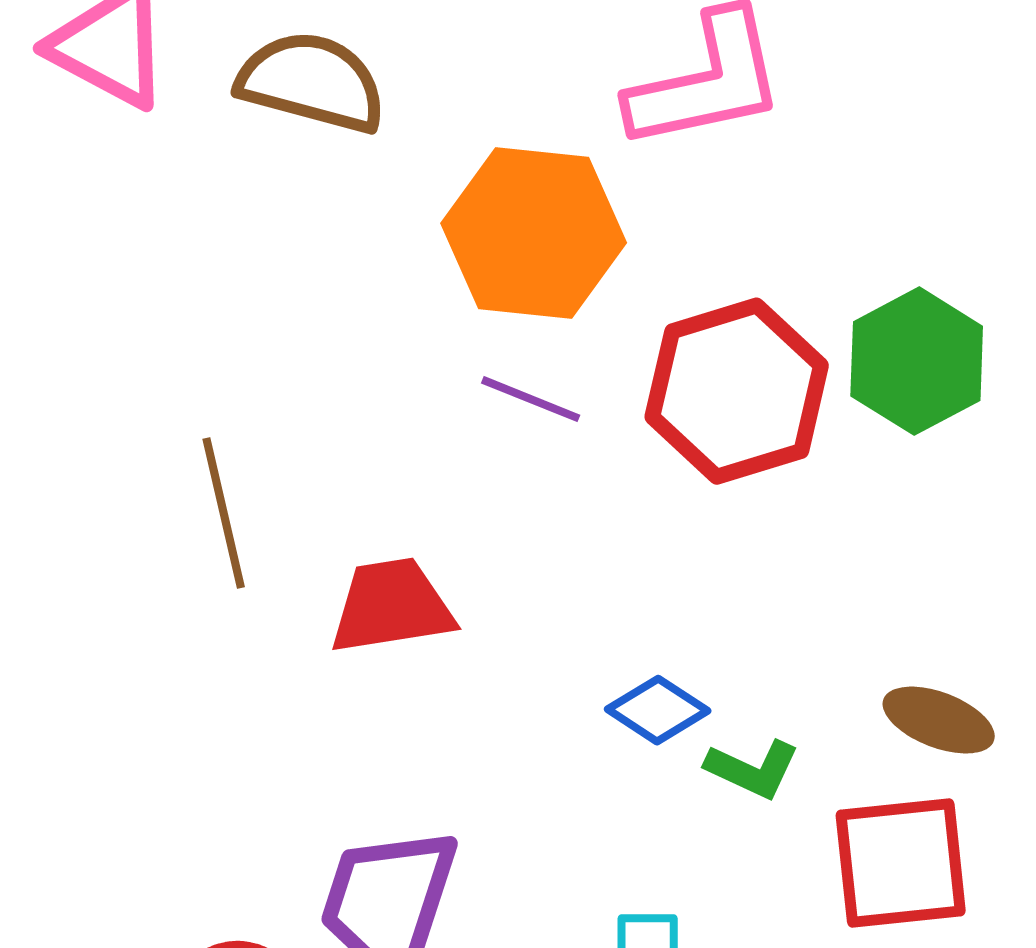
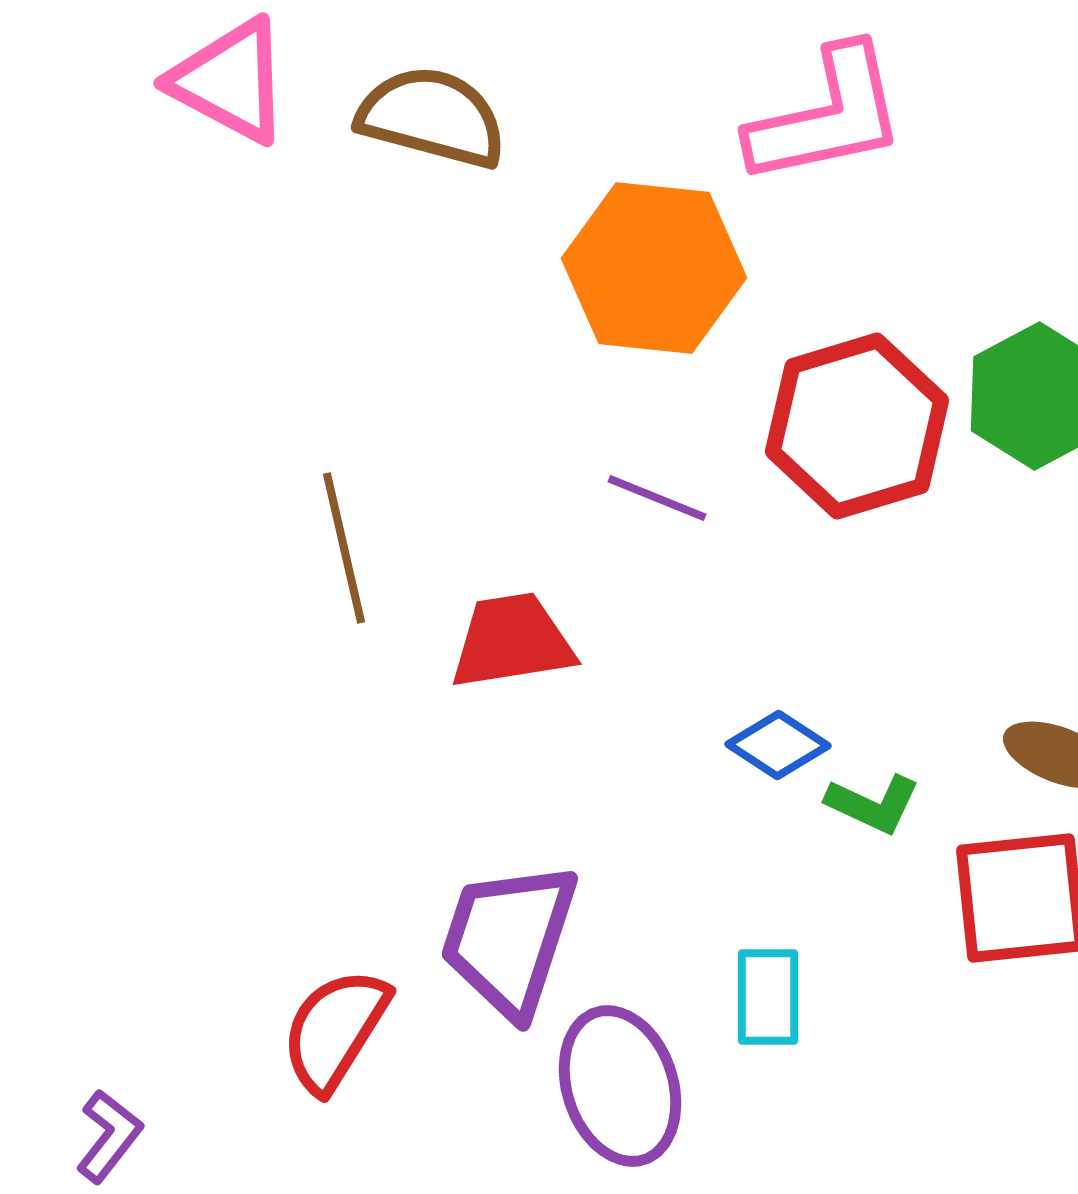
purple line: (531, 399) -> (657, 498), moved

